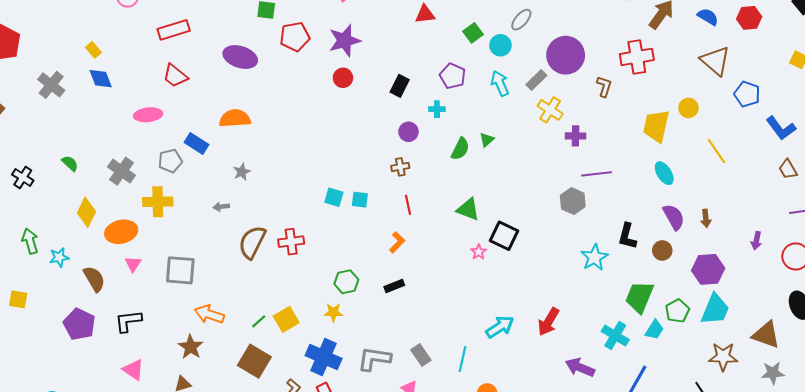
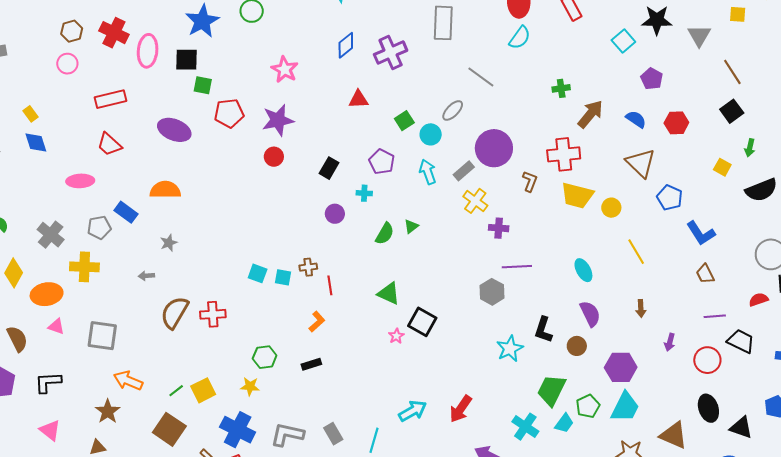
yellow trapezoid: (656, 126) -> (577, 195), moved, turned -92
brown cross: (400, 167) -> (308, 267), moved
brown arrow: (706, 218) -> (641, 308), moved
pink triangle: (133, 264) -> (56, 326), turned -48

